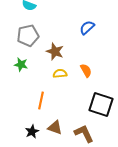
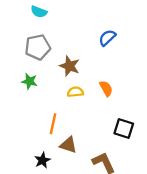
black square: (101, 105) -> (124, 128), size x0.7
brown triangle: (55, 128) -> (68, 145), moved

